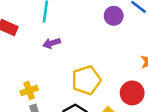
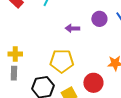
purple arrow: (52, 43) -> (72, 28), moved

